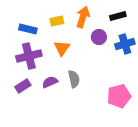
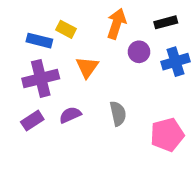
yellow rectangle: (57, 21) -> (66, 29), moved, turned 40
gray semicircle: (74, 79) -> (118, 114), moved

